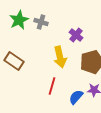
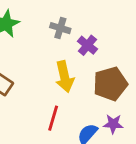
gray cross: (41, 22) -> (60, 28), moved

